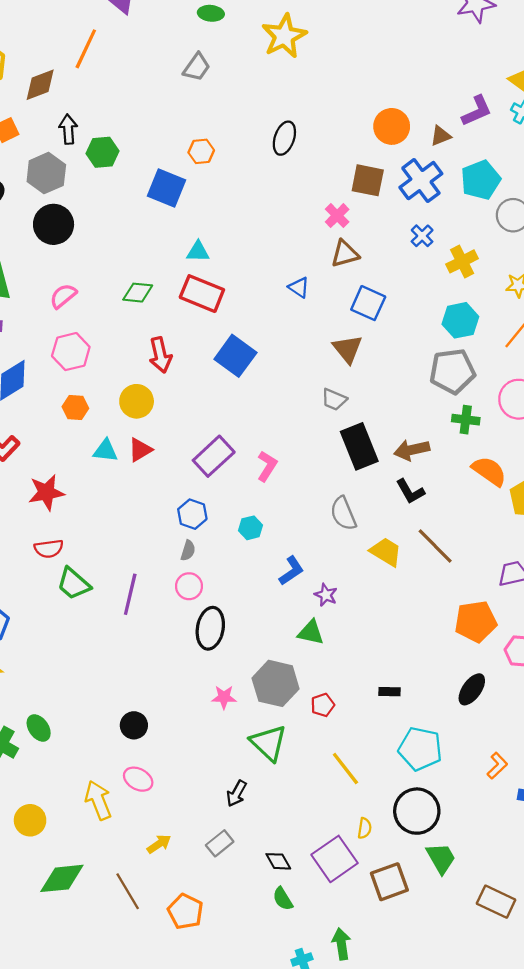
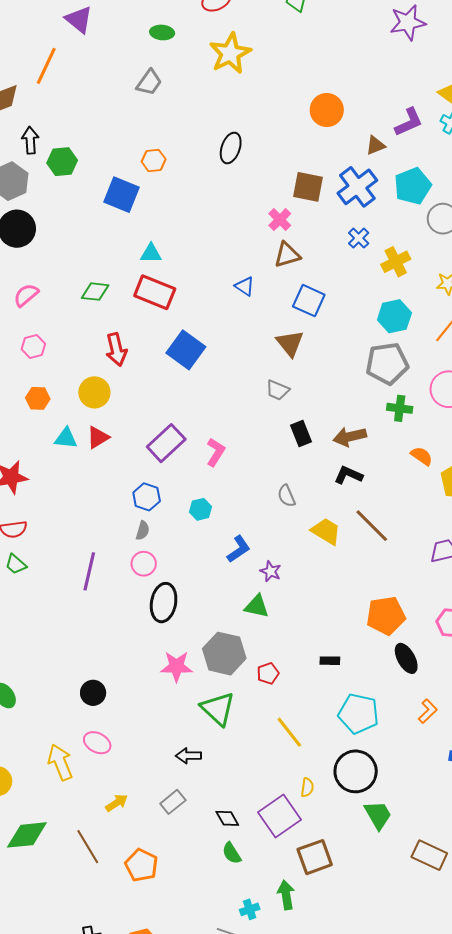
orange circle: (392, 126) -> (327, 110), moved
pink hexagon: (71, 352) -> (33, 347), size x0.7
black rectangle: (359, 446) -> (301, 434), size x0.6
orange semicircle: (489, 471) -> (422, 456), size x0.7
black L-shape: (410, 491) -> (348, 475), turned 144
gray semicircle: (343, 514) -> (286, 496), size x0.7
green trapezoid: (74, 584) -> (16, 564), moved, size x0.7
orange pentagon: (476, 622) -> (386, 616), moved
black ellipse: (472, 689) -> (406, 658), turned -64
pink star: (224, 697) -> (176, 666), size x1.4
orange L-shape: (497, 766) -> (428, 711), moved
black arrow: (237, 793) -> (188, 756), turned 60
brown square: (389, 882) -> (315, 857), moved

